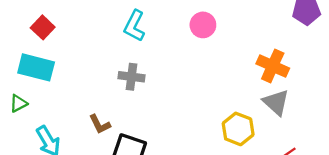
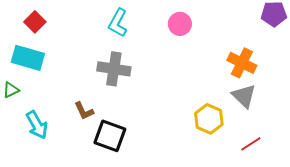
gray cross: (131, 77) -> (114, 69), size x1.4

